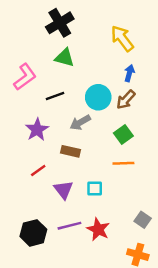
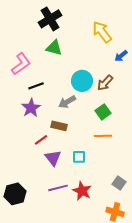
blue arrow: (129, 73) -> (121, 56), moved, turned -144
black line: (55, 96) -> (36, 86), moved
red line: (38, 170) -> (41, 140), moved
black hexagon: (33, 233) -> (15, 194), moved

